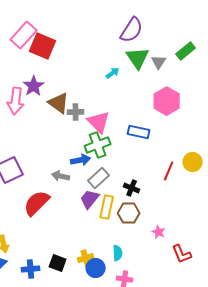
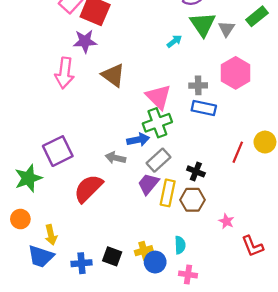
purple star: (34, 86) -> (85, 41), moved, turned 30
gray cross: (76, 112) -> (198, 85), moved

